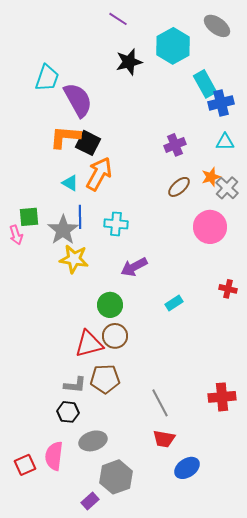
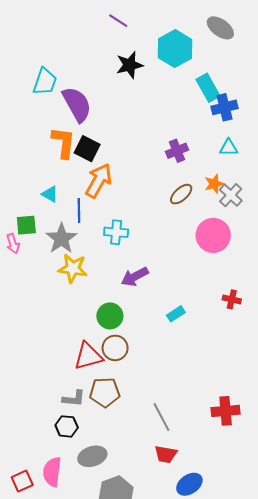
orange L-shape: (65, 137) -> (63, 142), turned 92
cyan triangle: (70, 183) -> (50, 194), moved
blue line: (80, 217) -> (79, 211), moved

